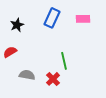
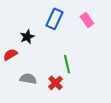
pink rectangle: (83, 19) -> (87, 20), turned 56
black star: (17, 25) -> (27, 37), moved

